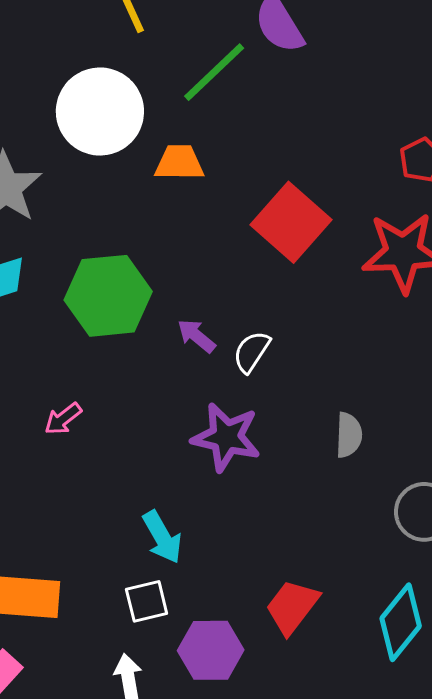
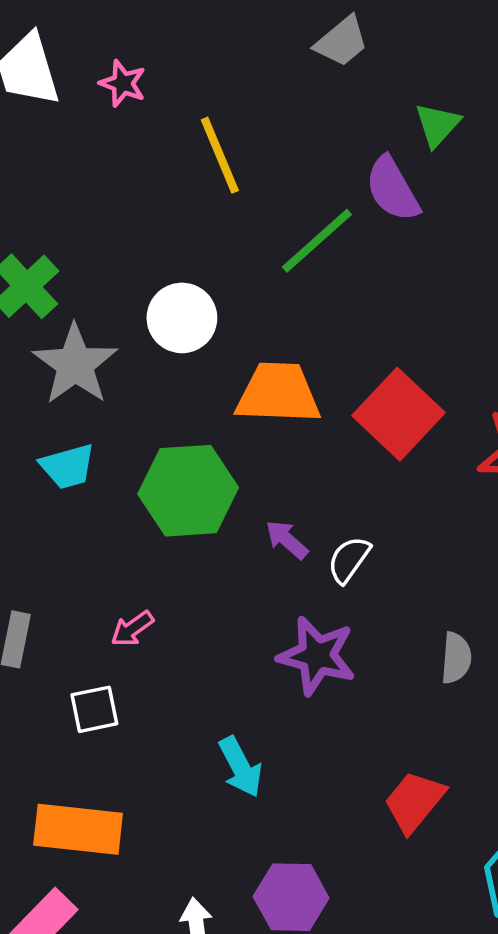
white circle: (100, 112) -> (182, 318), moved, size x0.7
orange trapezoid: (179, 163) -> (278, 393), moved, size x1.5
white square: (147, 601) -> (94, 709), moved
red trapezoid: (292, 607) -> (414, 802), moved

